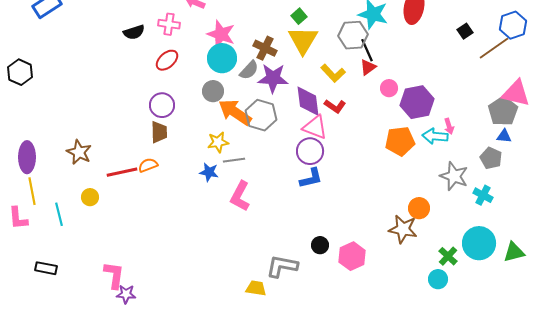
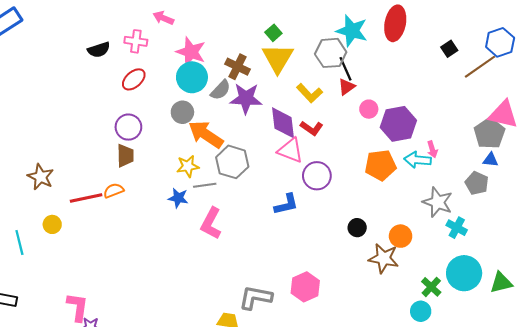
gray hexagon: (261, 115) -> (232, 162), moved
purple circle: (310, 151) -> (317, 176), moved
cyan cross: (483, 195) -> (457, 228), moved
black circle: (320, 245) -> (357, 228), moved
pink hexagon: (352, 256) -> (305, 287), moved

